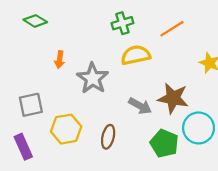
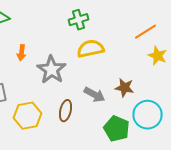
orange line: (172, 29) -> (146, 32), moved
brown star: (173, 98) -> (124, 88), size x0.7
brown ellipse: (108, 137) -> (66, 111), moved

